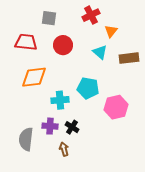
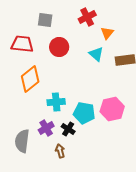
orange diamond: (34, 77) -> (30, 79), turned -32
cyan pentagon: (88, 88) -> (84, 113), moved
purple cross: (50, 126) -> (46, 128), turned -35

